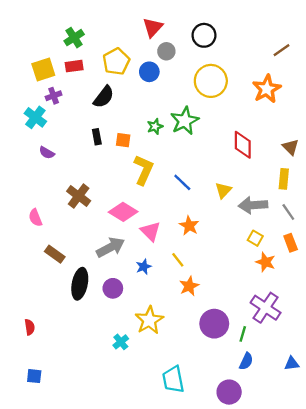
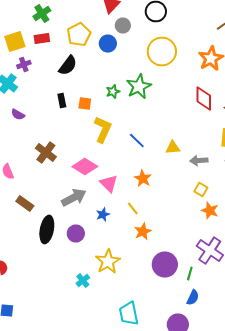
red diamond: (243, 145) -> (204, 98), moved
yellow triangle: (223, 190) -> (173, 148), turned 42
gray arrow: (253, 205) -> (199, 160), size x0.7

